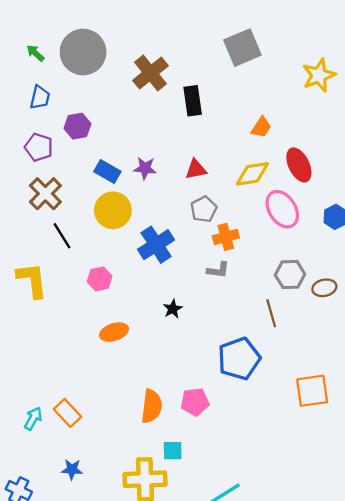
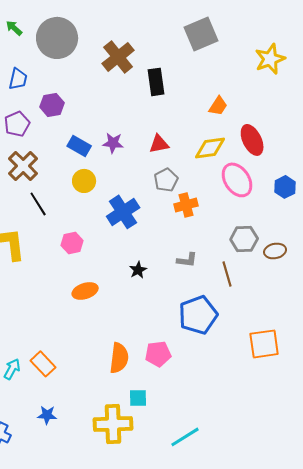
green arrow: (35, 53) -> (14, 28), moved
purple pentagon: (39, 147) -> (17, 124), turned 30
yellow circle: (113, 210) -> (84, 181), size x0.7
gray L-shape: (218, 270) -> (187, 260), moved

